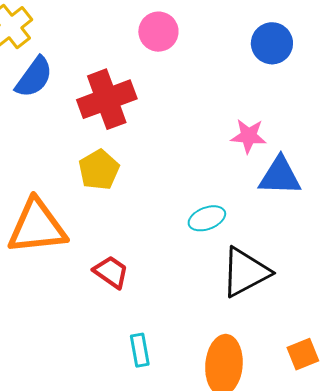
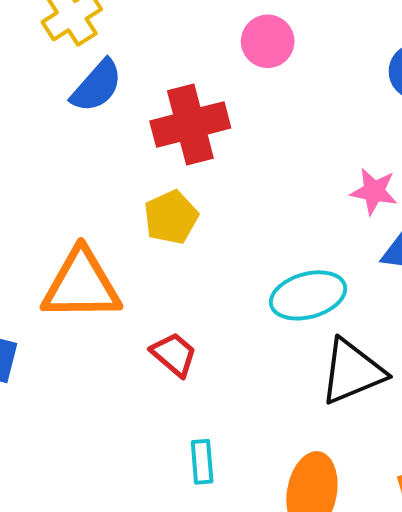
cyan ellipse: (207, 218) -> (308, 295), size x1.5

